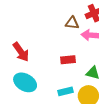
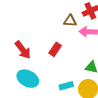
red rectangle: (68, 60) -> (55, 49), moved, turned -48

